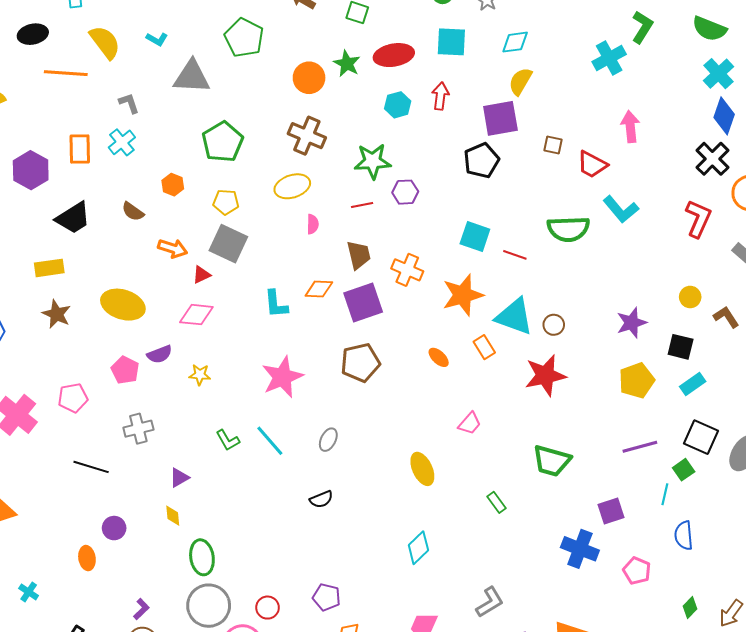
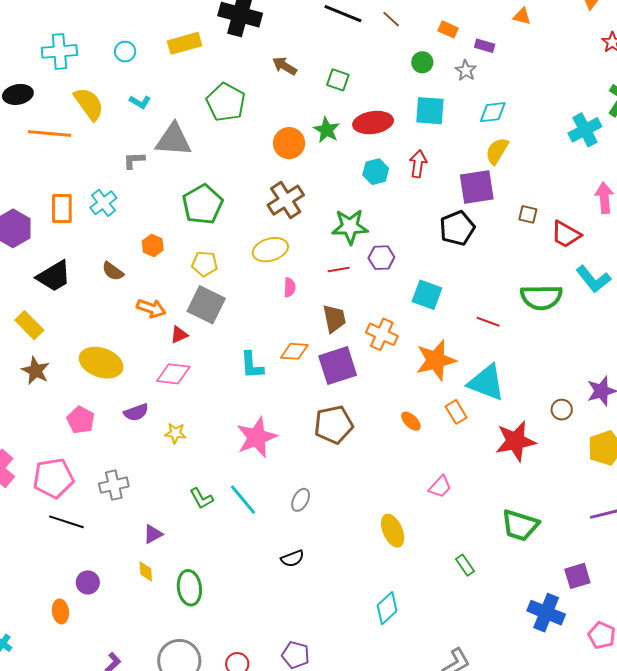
gray L-shape: (129, 103) -> (134, 160), moved, turned -75
brown cross: (307, 136) -> (286, 200), turned 33
cyan square: (475, 237) -> (427, 295), moved
yellow rectangle: (49, 268) -> (29, 325), turned 52
brown circle: (554, 325) -> (562, 410), moved
pink pentagon: (125, 370) -> (81, 420), moved
pink pentagon: (73, 398) -> (53, 478), moved, size x1.4
green ellipse: (202, 557) -> (189, 588), moved

